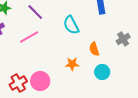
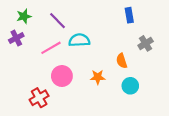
cyan semicircle: (71, 25) -> (79, 40), moved, turned 114
gray cross: (123, 39) -> (146, 43), moved
pink circle: (40, 81) -> (62, 76), moved

